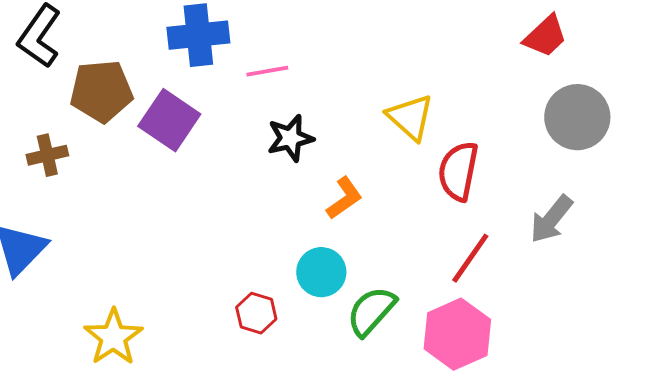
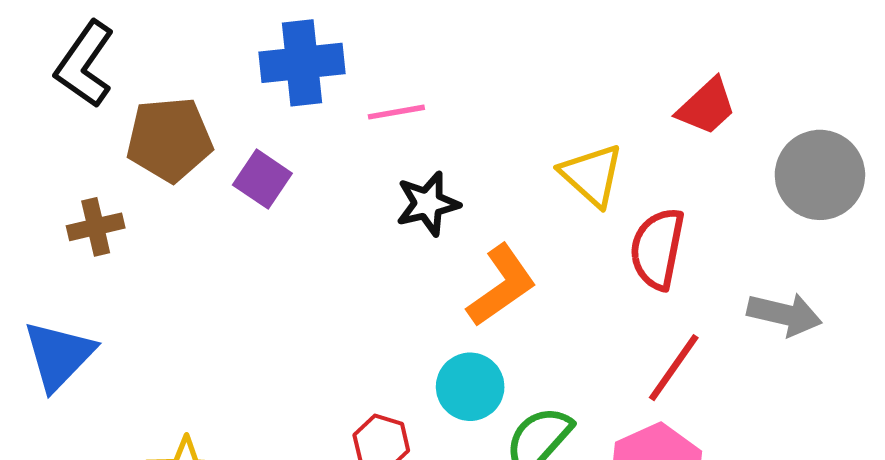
red trapezoid: (545, 36) -> (707, 107), moved
purple square: (169, 120) -> (262, 179), size x0.7
orange L-shape: (344, 198) -> (502, 286), size x1.4
gray arrow: (551, 219) -> (784, 314), turned -116

